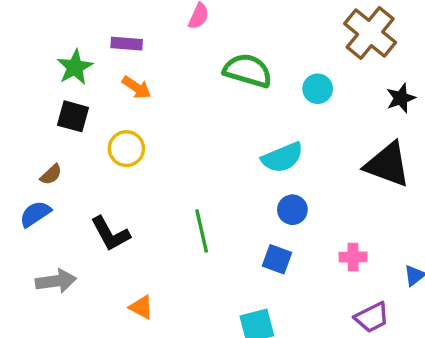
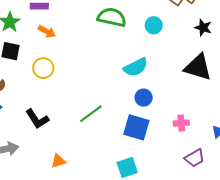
black star: (401, 98) -> (203, 28), turned -30
green line: (202, 231) -> (91, 114), turned 70
blue square: (277, 259) -> (136, 127), size x1.5
orange triangle: (141, 307) -> (58, 161), turned -42

